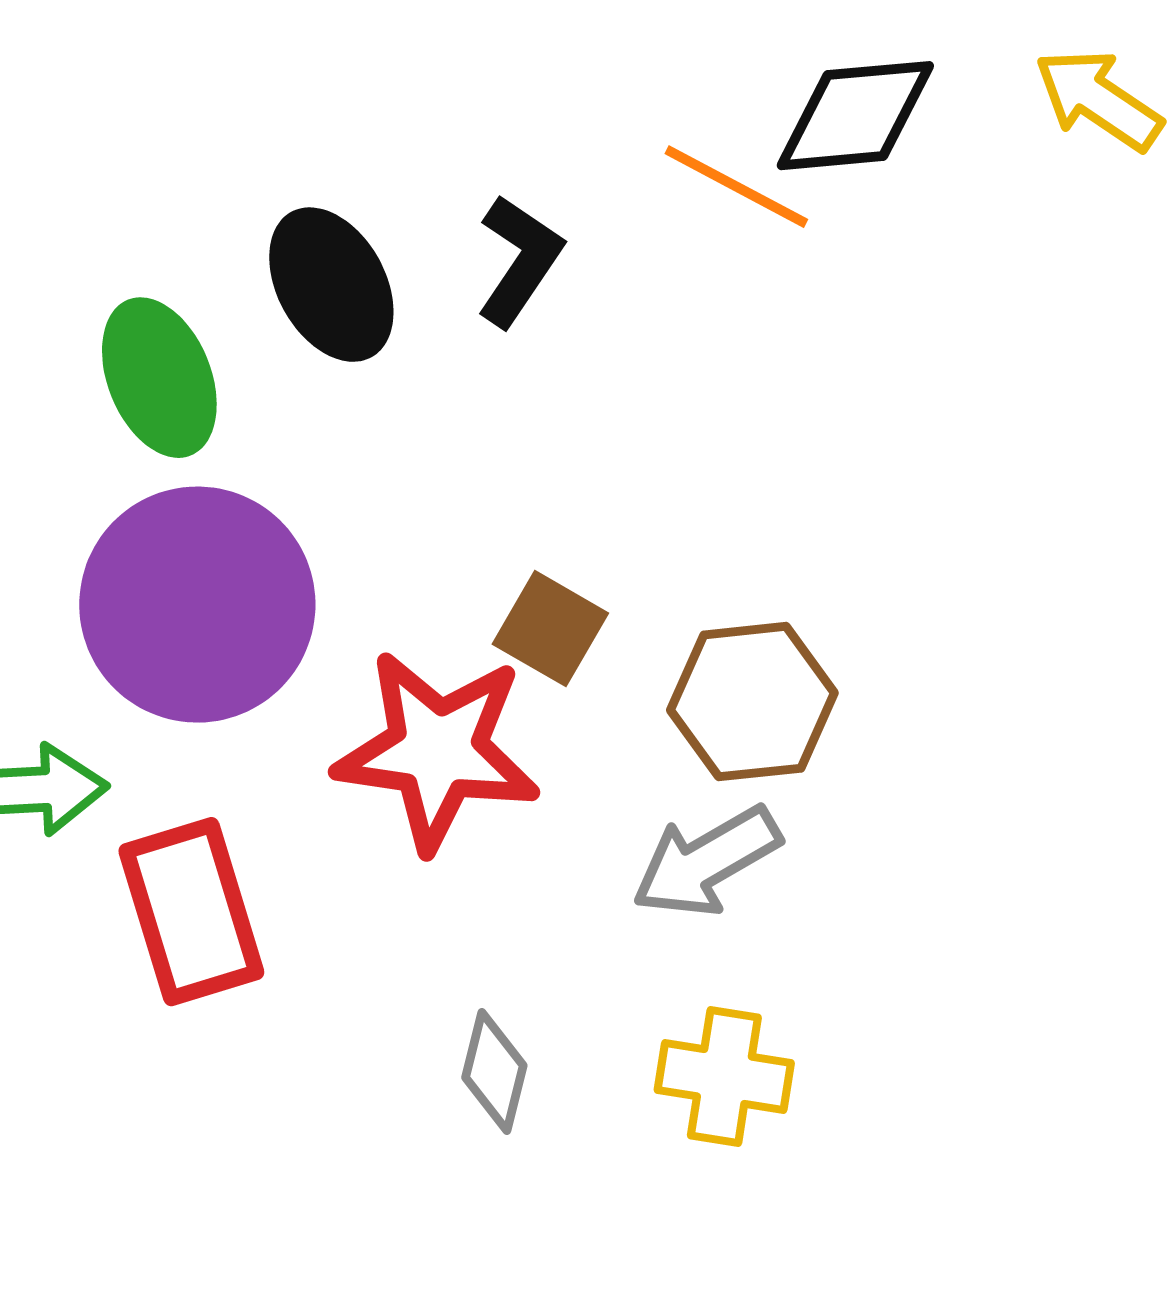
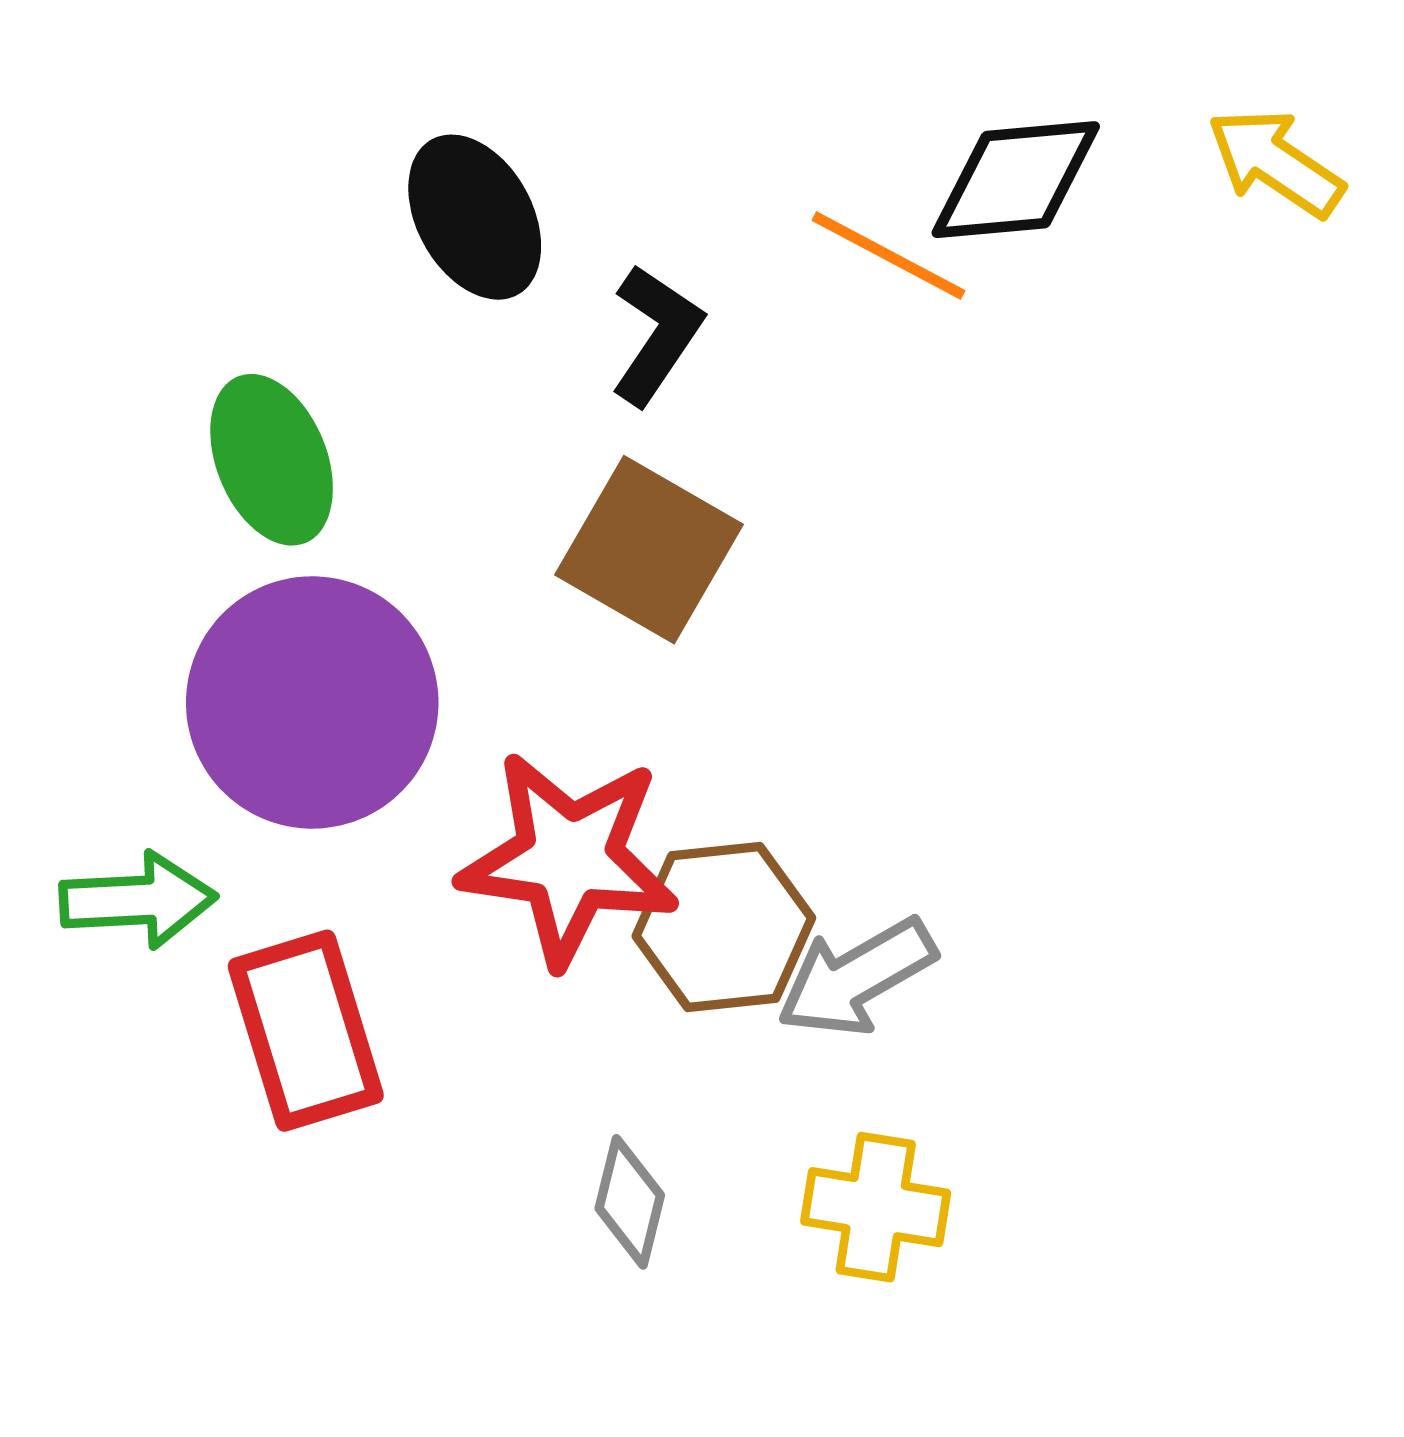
black ellipse: (331, 285) -> (475, 217), moved
brown square: (550, 629) -> (649, 550), moved, size x1.5
brown hexagon: (752, 702) -> (724, 927), moved

